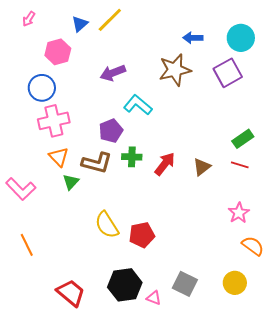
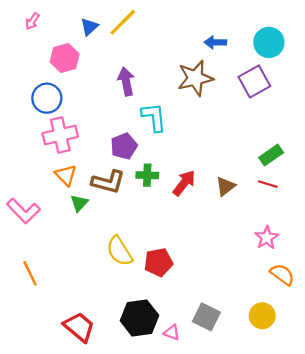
purple arrow: (113, 73) -> (126, 81), turned 100
cyan L-shape: (138, 105) -> (154, 117), turned 44

